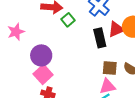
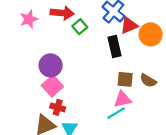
red triangle: (116, 29) -> (129, 25), moved
pink star: (16, 32) -> (29, 19), moved

